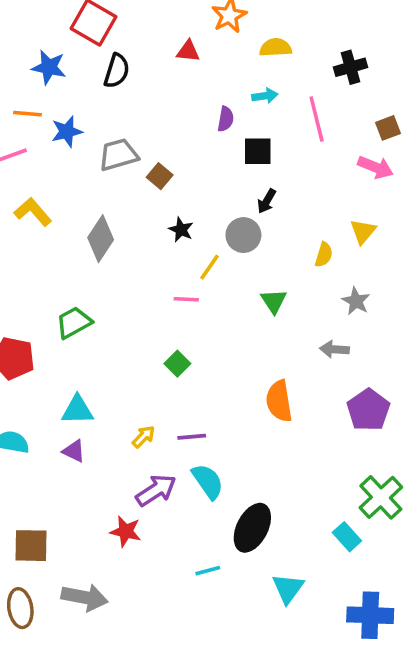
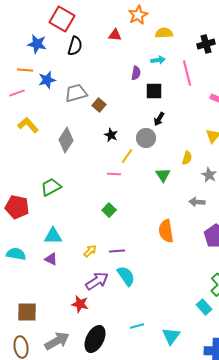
yellow semicircle: (324, 255) -> (187, 158), moved
black ellipse: (252, 528) -> (95, 339), moved
cyan line: (208, 571) -> (137, 326), moved
gray arrow: (85, 597) -> (57, 341), turned -40

